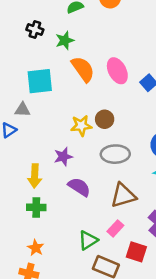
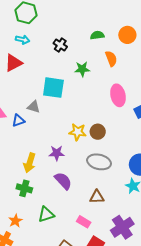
green star: (65, 40) -> (82, 69), moved
orange semicircle: (83, 69) -> (111, 59), moved, size x0.7
brown triangle: (123, 195) -> (97, 197), size x0.7
pink rectangle: (115, 228) -> (84, 222), turned 64
green triangle: (88, 240) -> (46, 214), moved

